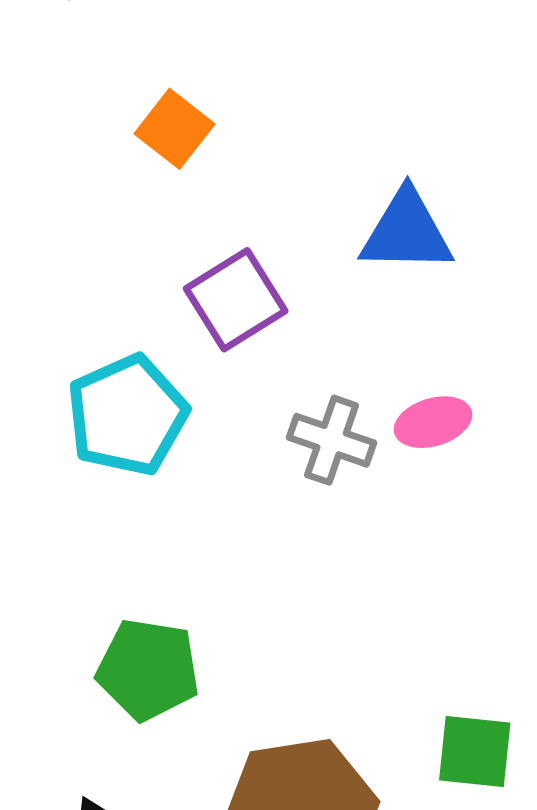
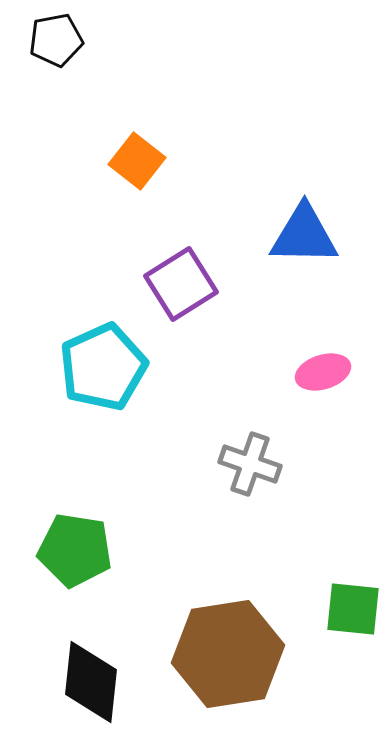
gray cross: (332, 440) -> (250, 464), moved
green pentagon: (148, 670) -> (75, 550), moved

